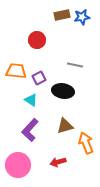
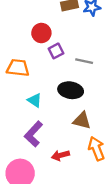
purple square: (39, 78) -> (56, 51), moved
brown triangle: (65, 126) -> (82, 121), moved, turned 30
red arrow: (58, 162) -> (60, 155), moved

